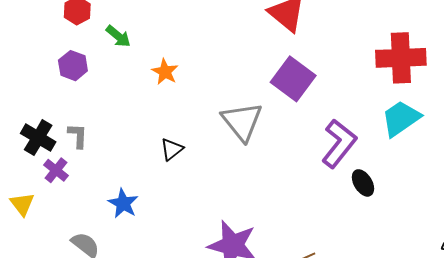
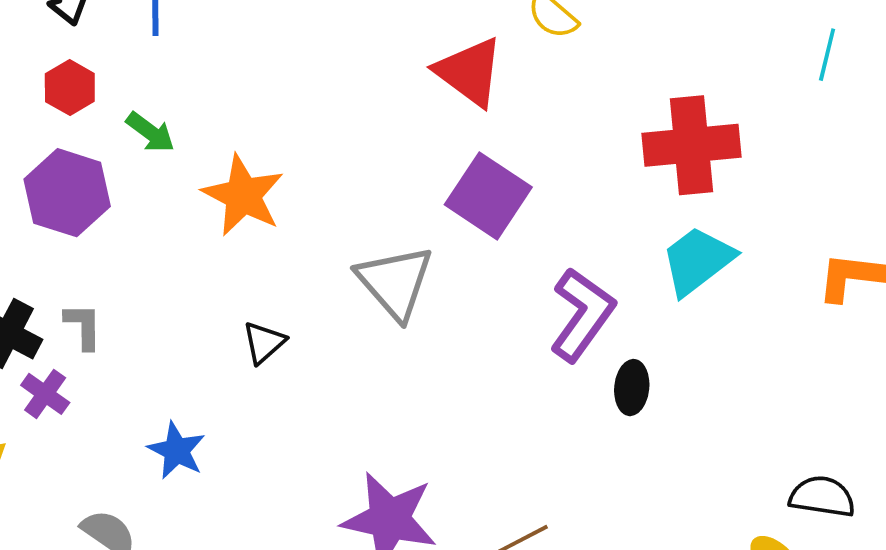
purple hexagon: (73, 66) -> (67, 193), size x1.5
orange star: (165, 72) -> (243, 195), size x1.6
black ellipse: (363, 183) -> (632, 388), turned 40

